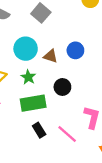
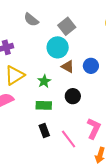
cyan circle: (26, 49) -> (58, 47), moved
green rectangle: (33, 103) -> (44, 105), size x0.7

